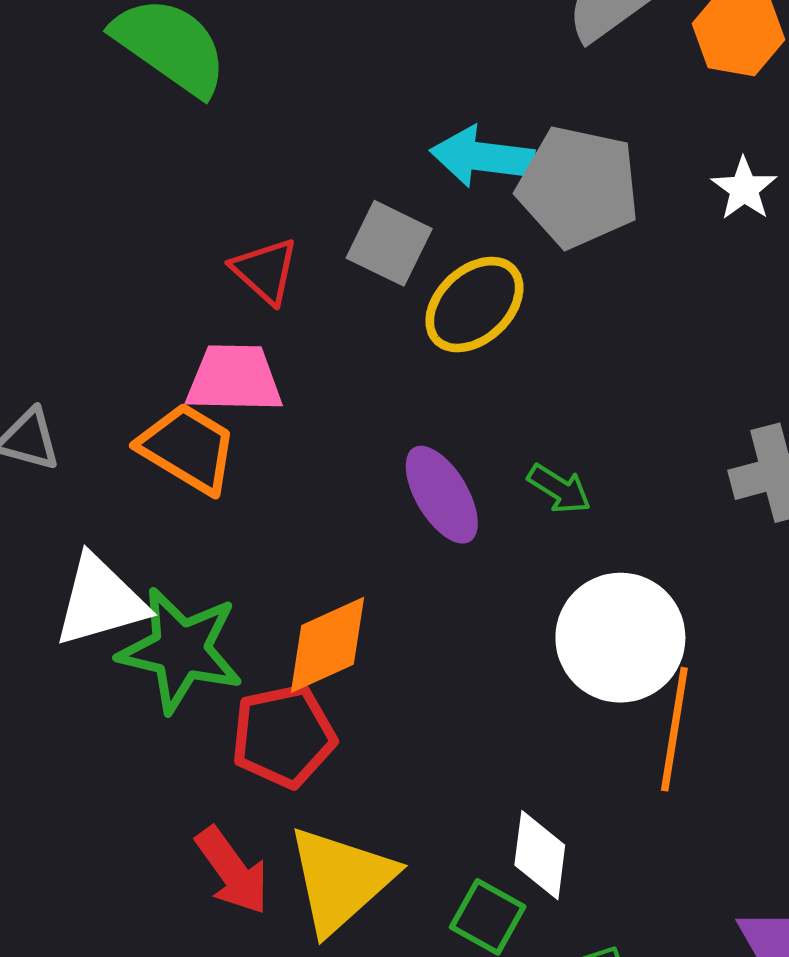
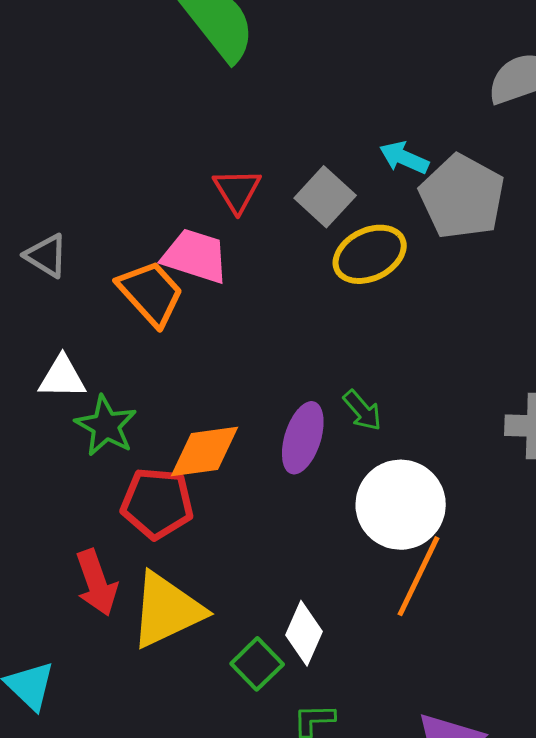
cyan arrow: (482, 157) -> (404, 158), size x0.7
green arrow: (559, 489) -> (362, 411), moved
purple ellipse: (442, 495) -> (303, 438), moved, turned 32
white triangle: (100, 601) -> (62, 377), size x0.7
green star: (181, 650) -> (106, 426), size x0.7

